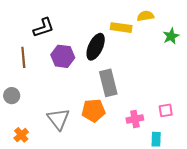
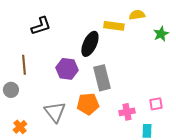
purple hexagon: (63, 56) -> (67, 69), moved
brown line: (23, 57) -> (24, 65), moved

